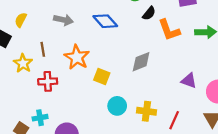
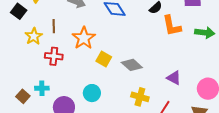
gray diamond: (141, 62) -> (132, 65), moved, turned 55
purple triangle: (189, 81) -> (174, 78), moved
cyan circle: (117, 106) -> (92, 93), moved

